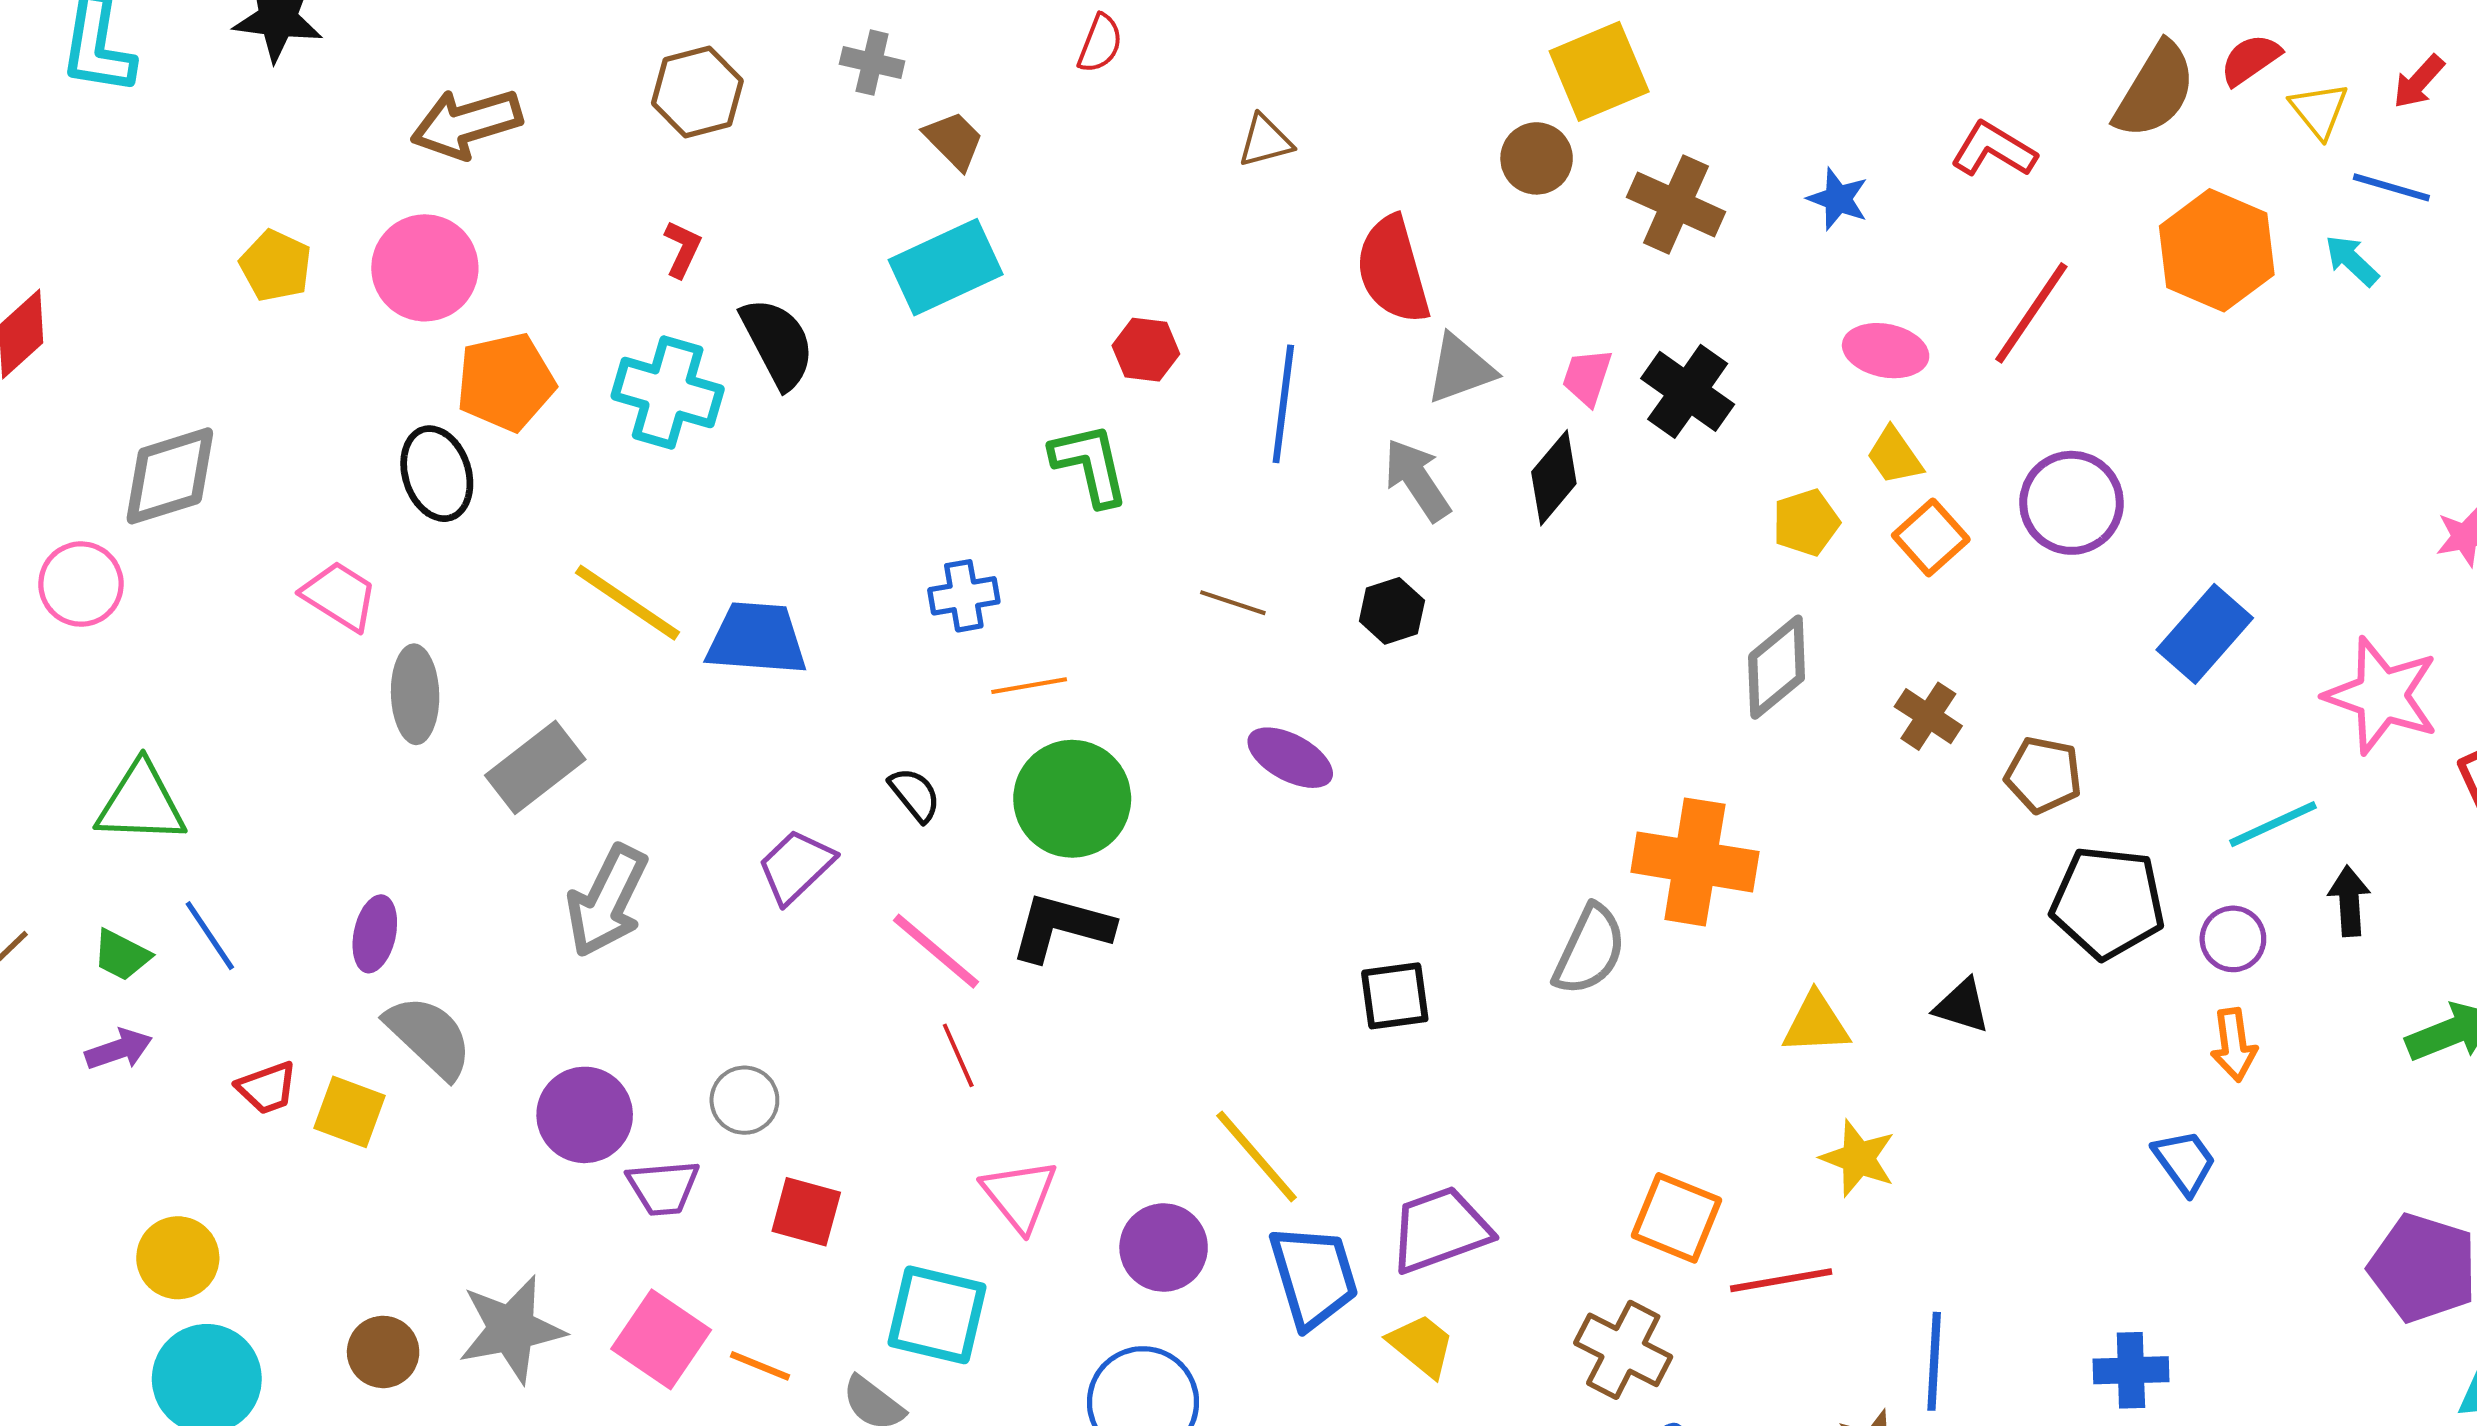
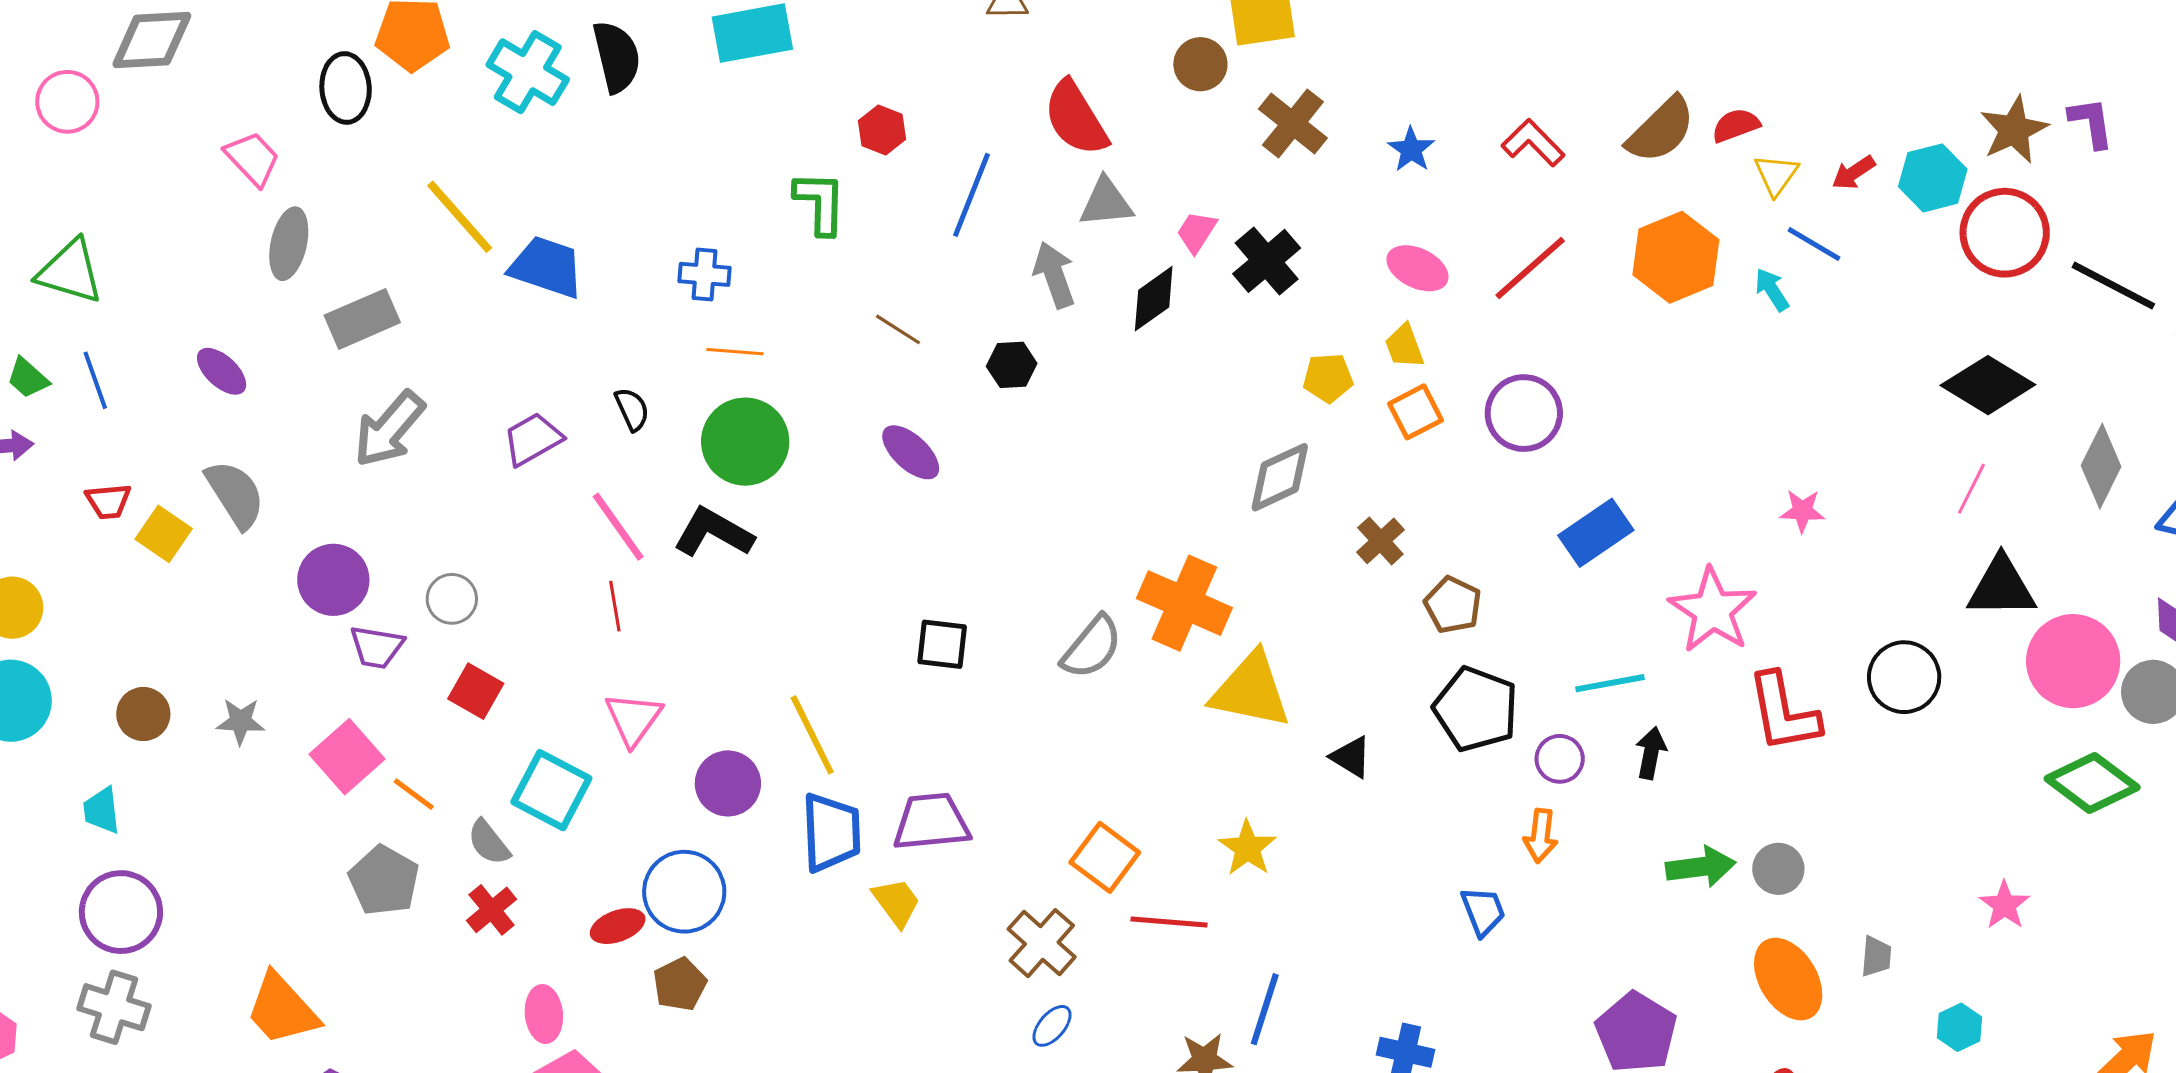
red semicircle: (1393, 270) -> (1076, 118), turned -30
purple ellipse: (375, 934) -> (222, 371), moved, turned -74
yellow triangle: (1816, 1024) -> (1251, 690), moved, size x1.6
gray star: (511, 1329) -> (240, 721), size x0.6

